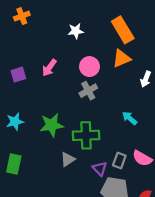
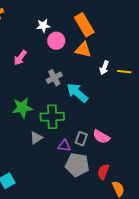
orange triangle: (122, 59) -> (83, 50), turned 36
pink circle: (89, 67) -> (56, 41), moved
cyan arrow: (130, 118) -> (77, 93), moved, size x1.6
purple triangle: (100, 169) -> (64, 146), turned -40

